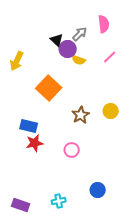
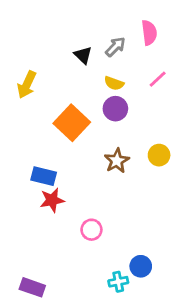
purple circle: (68, 49) -> (115, 109), moved
pink circle: (72, 150) -> (91, 230), moved
cyan cross: (59, 201) -> (118, 282), moved

